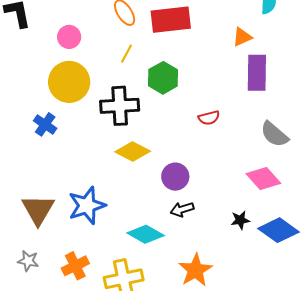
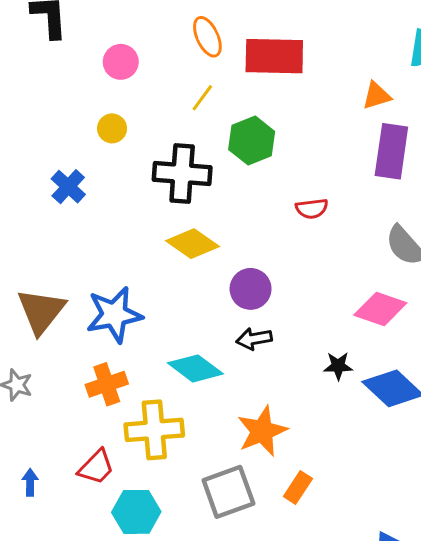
yellow circle: (69, 82) -> (112, 128), size x0.5
pink diamond: (263, 179) -> (380, 309), turned -36
orange cross: (75, 266) -> (107, 384), moved

